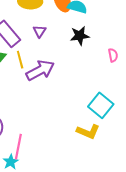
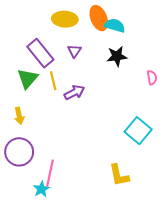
purple arrow: (40, 70) -> (74, 92), size x0.7
yellow L-shape: (88, 132) -> (119, 175), moved, turned 55

